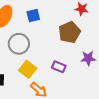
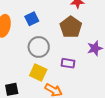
gray circle: (19, 44) -> (39, 47), moved

